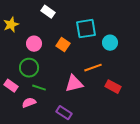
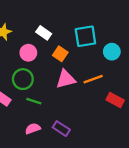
white rectangle: (48, 12) -> (44, 33), moved
pink triangle: (74, 84) -> (66, 79), moved
pink semicircle: (29, 103) -> (33, 129), moved

